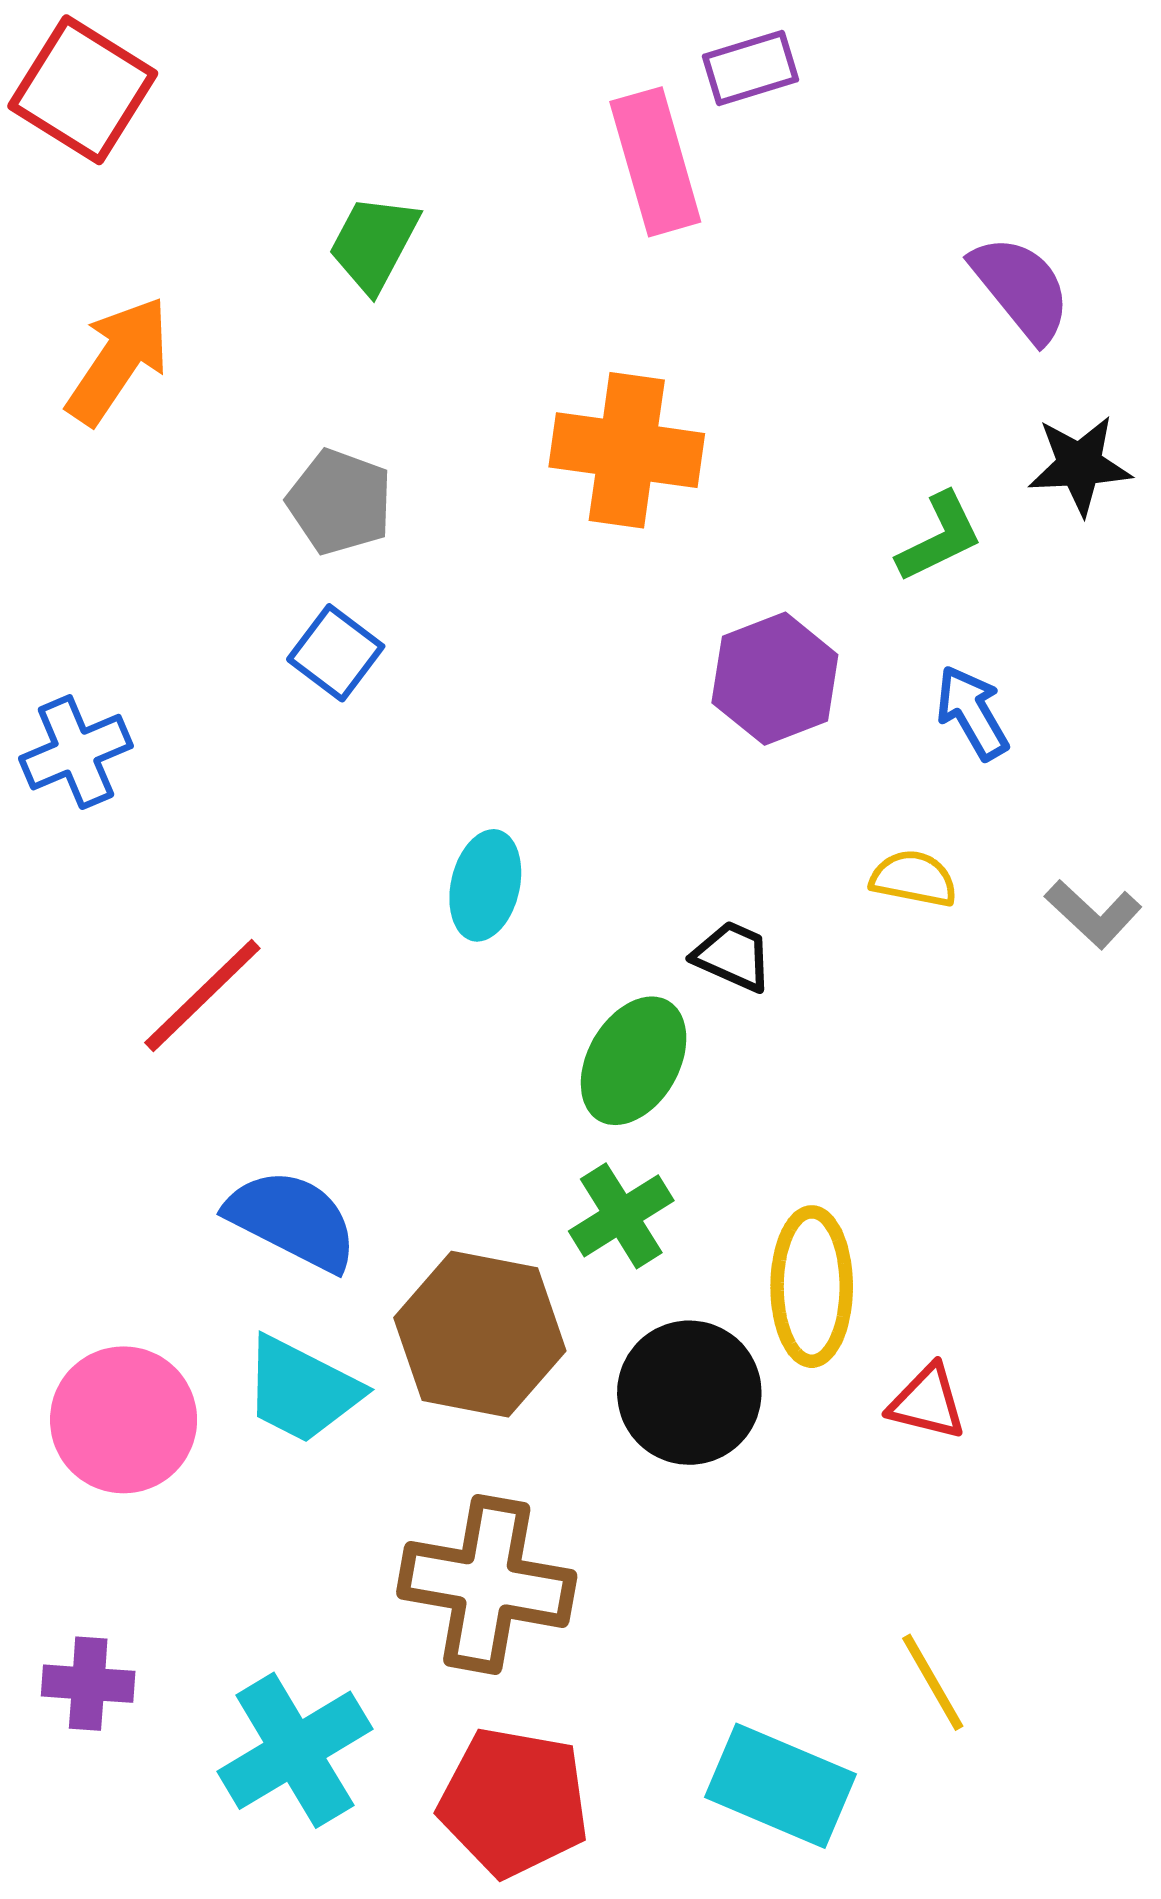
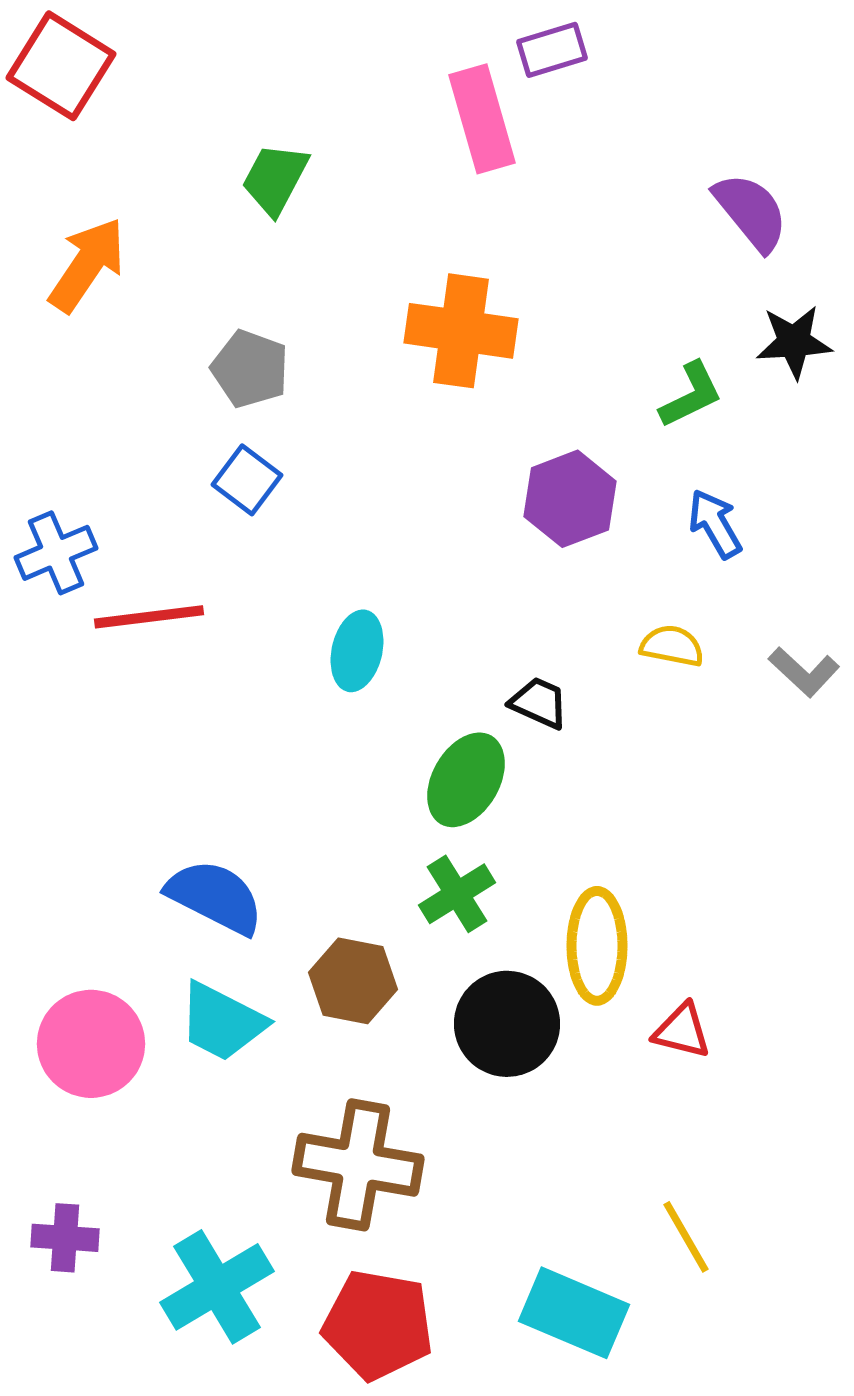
red line: (202, 996) -> (149, 617), moved, turned 37
brown hexagon: (480, 1334) -> (353, 981), size x0.7

